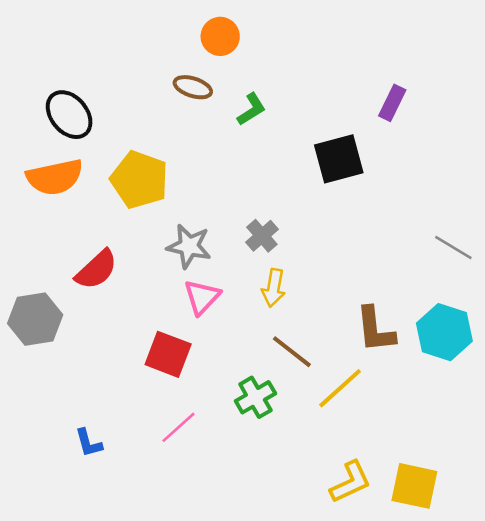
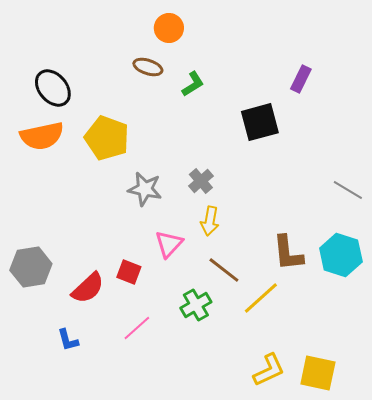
red semicircle: (96, 270) -> (88, 288), moved
pink triangle: (202, 297) -> (169, 244), moved
gray hexagon: (35, 319) -> (31, 267), moved
red square: (168, 354) -> (129, 272), size x0.7

